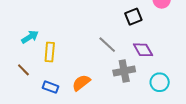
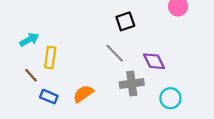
black square: (133, 17) -> (125, 21), moved
brown line: (23, 70) -> (31, 75), moved

